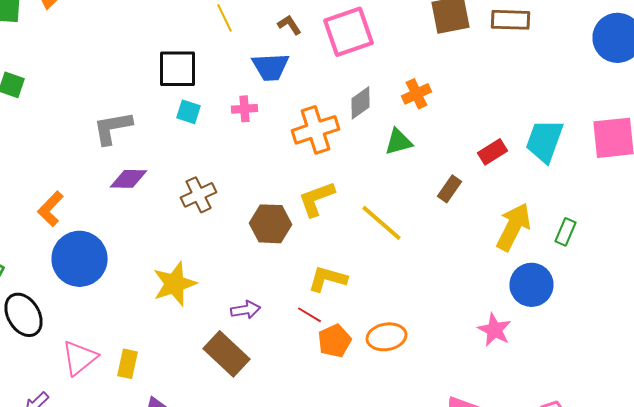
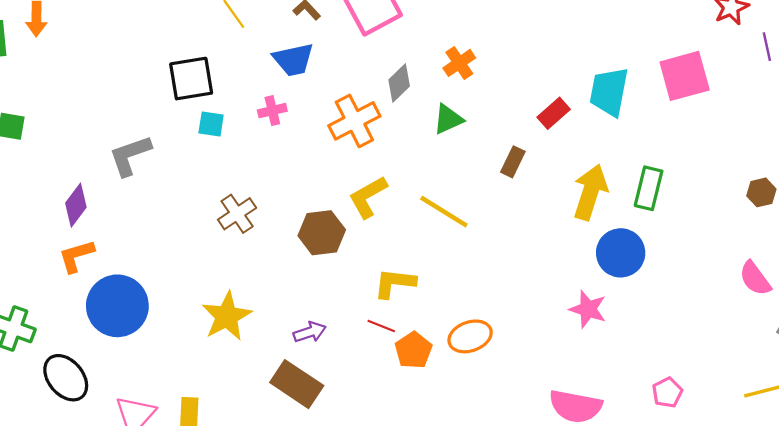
purple diamond: (128, 179) -> (76, 205), moved, turned -45
orange L-shape: (50, 209) -> (76, 256), turned 39
green rectangle: (566, 232) -> (649, 188), size x1.4

